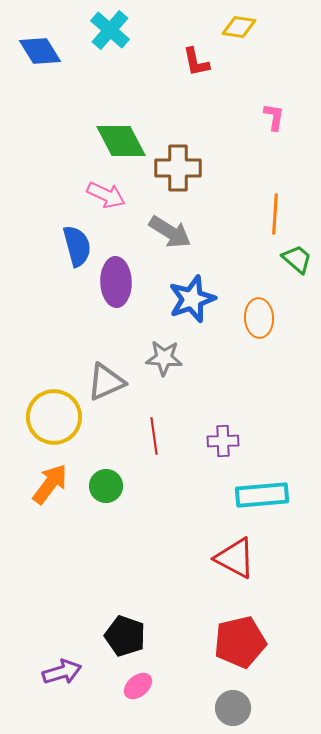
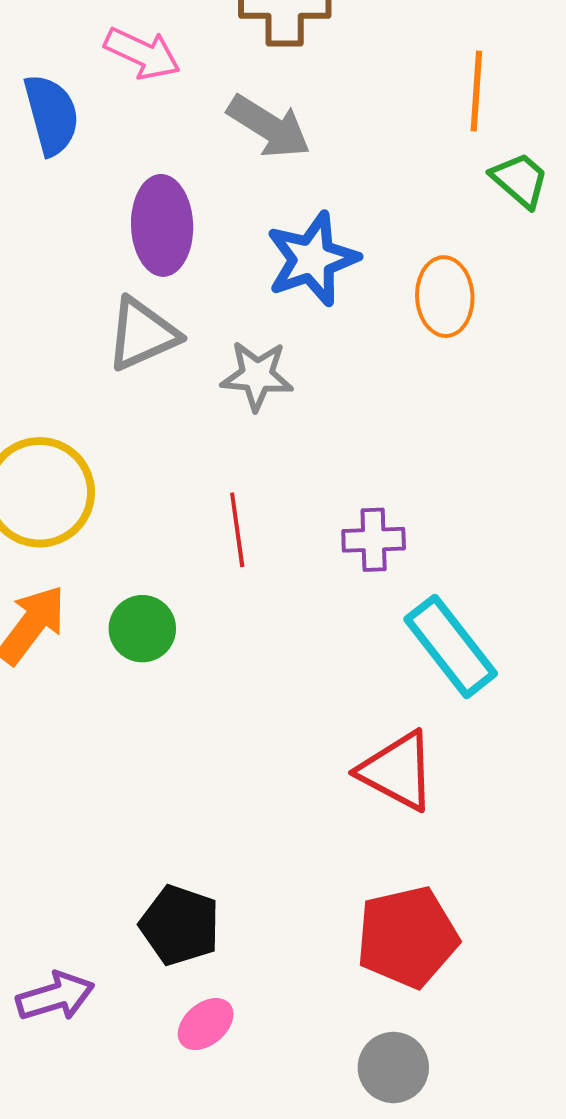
blue semicircle: (77, 246) -> (51, 115), moved
gray triangle: (106, 382) -> (142, 334), moved
cyan rectangle: (262, 495) -> (451, 646), turned 57

